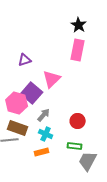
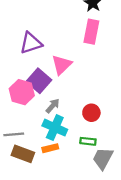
purple triangle: (25, 60) -> (31, 43), size x1.5
brown rectangle: (18, 128) -> (23, 154), moved
cyan cross: (46, 134) -> (55, 128), size x1.5

